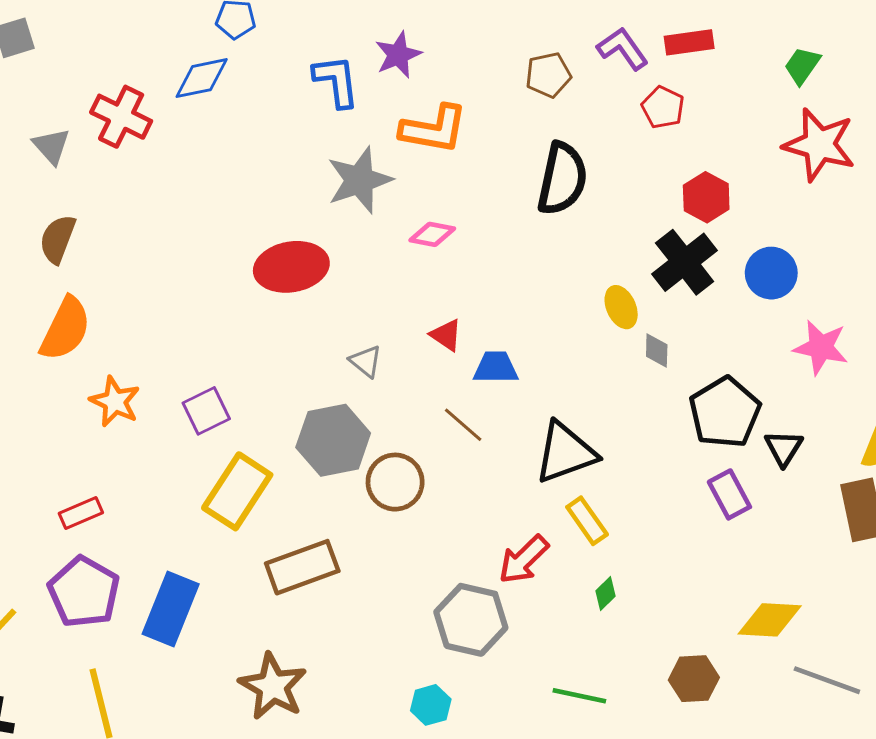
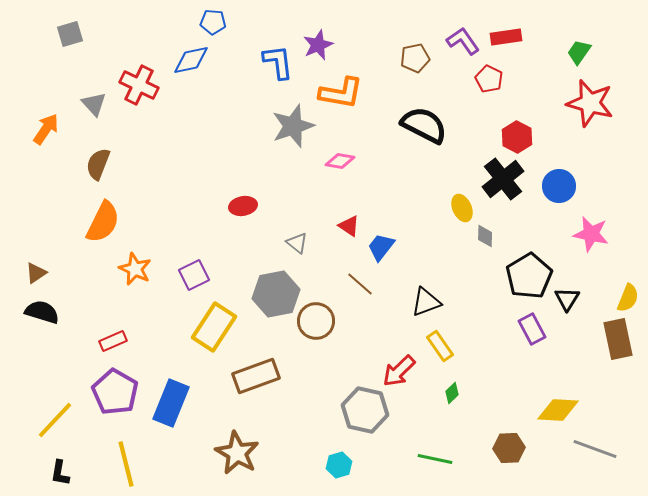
black semicircle: (562, 179) -> (424, 125), turned -75
red ellipse: (291, 267) -> (243, 206), moved, size x0.6
blue trapezoid: (496, 367) -> (381, 247), turned -52
black triangle: (565, 453) -> (426, 302), size x0.7

